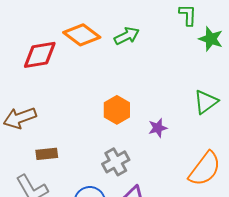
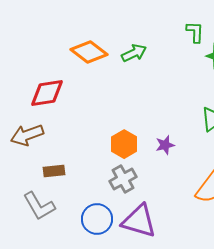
red diamond: (40, 55) -> (47, 93), moved
orange hexagon: (117, 110) -> (124, 144), moved

